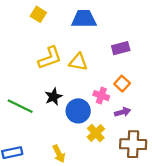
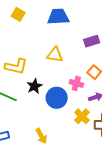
yellow L-shape: (50, 58) -> (16, 66), moved, turned 35
yellow cross: (96, 133) -> (82, 116), moved

